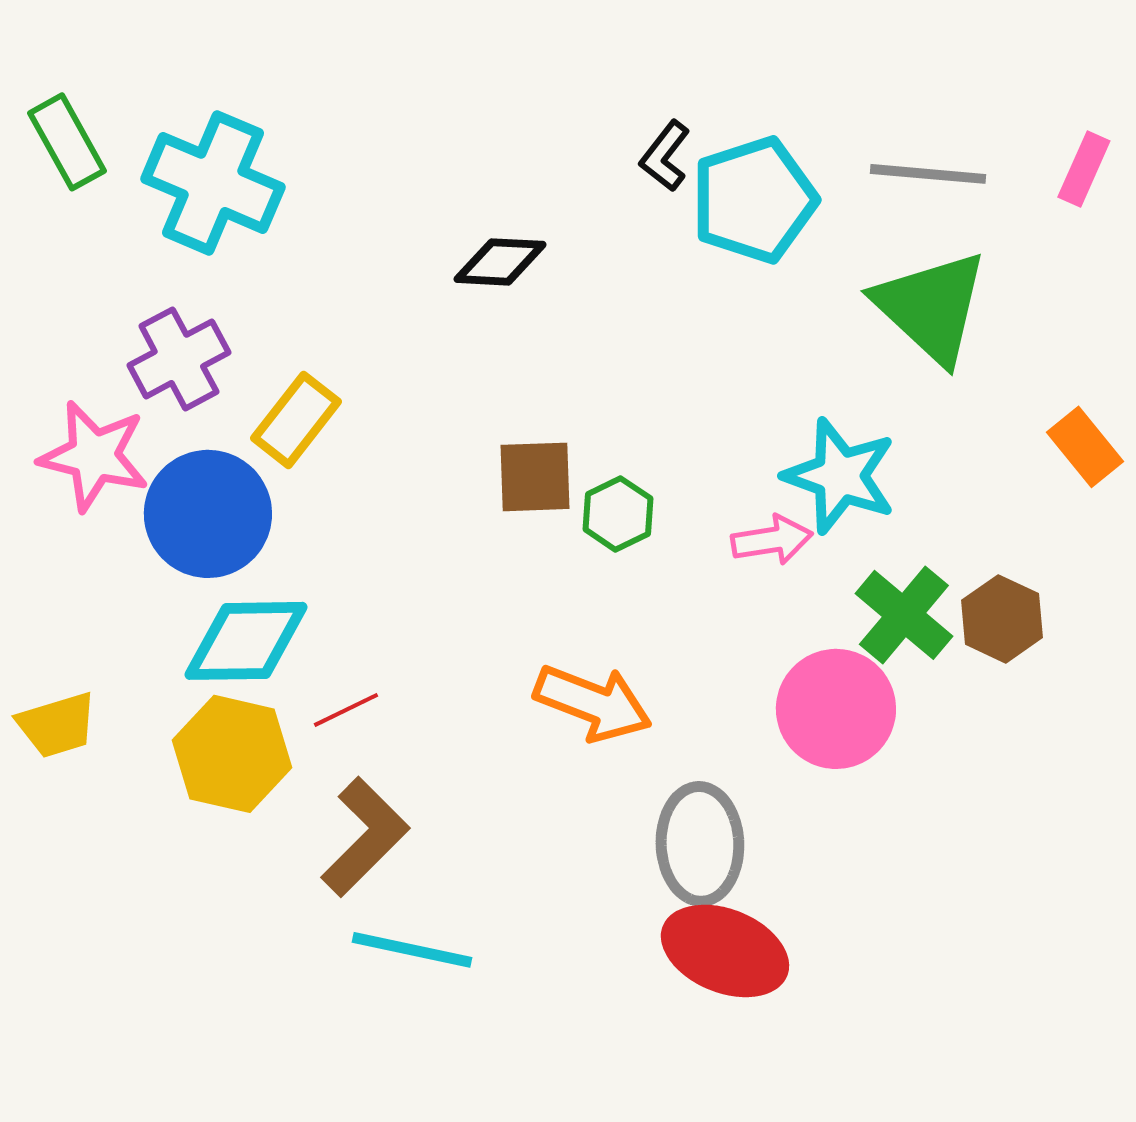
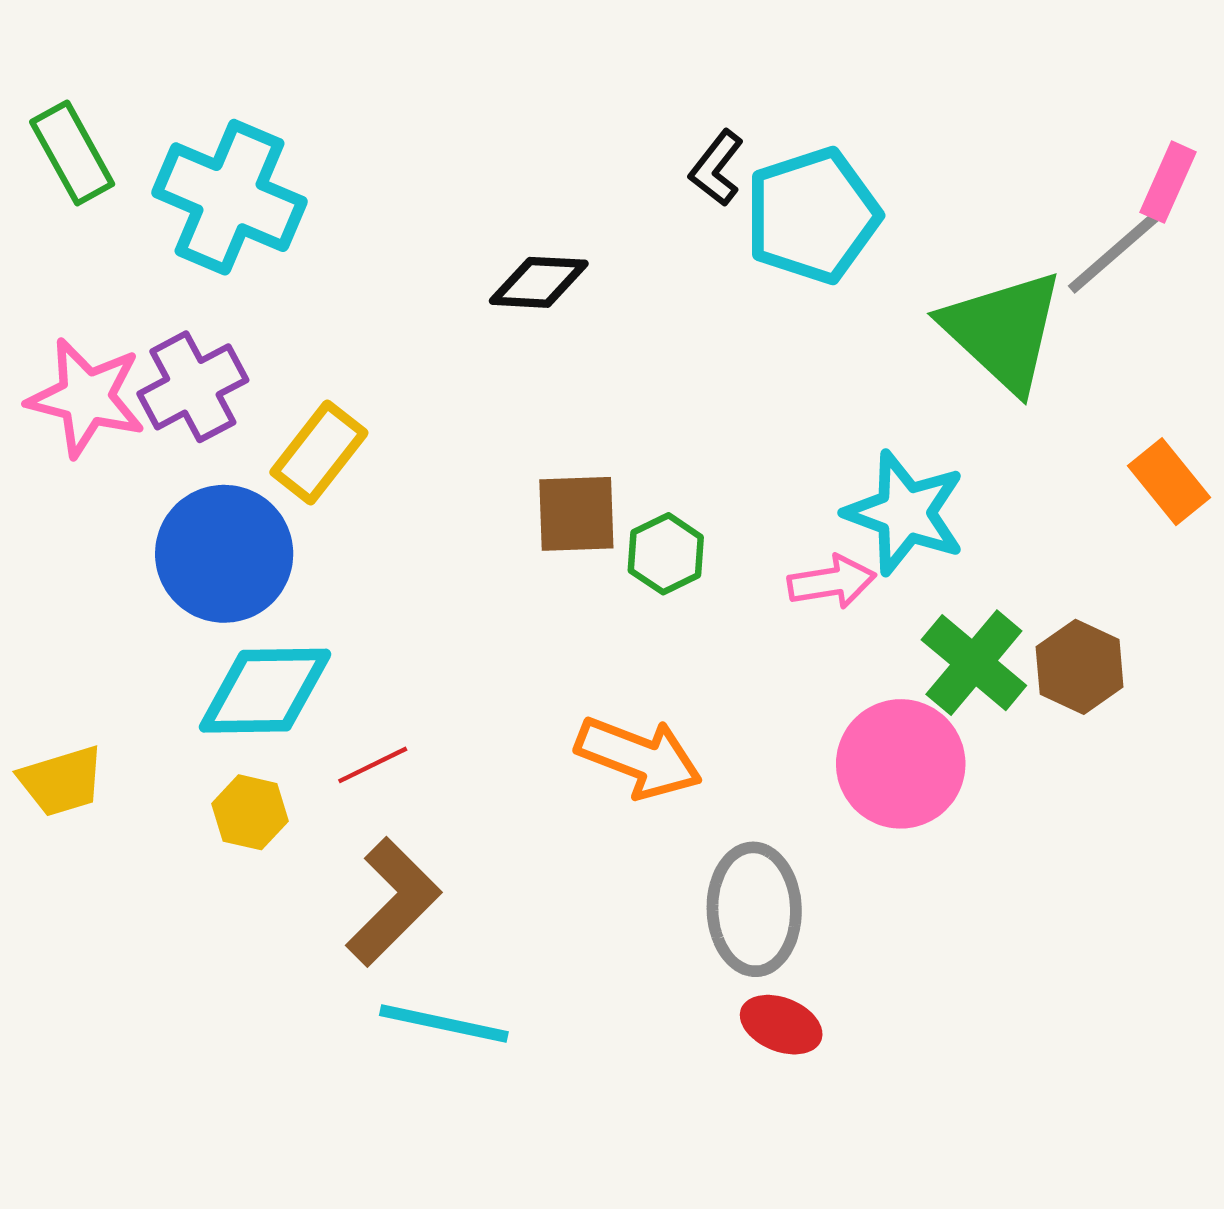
gray line: (928, 174) -> (1118, 249), moved, turned -46
pink star: (94, 456) -> (86, 398), moved
yellow hexagon: (232, 754) -> (250, 812), size x0.6
red ellipse: (725, 951) -> (781, 1025), size x0.6

